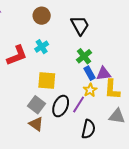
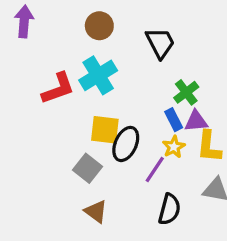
cyan cross: (42, 47) -> (98, 75), size x1.6
green cross: (84, 56) -> (186, 92), moved
black ellipse: (61, 106) -> (126, 144), moved
brown triangle: (36, 124) -> (96, 211), moved

